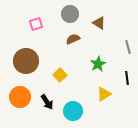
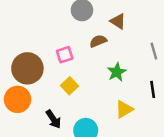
pink square: (36, 24) -> (65, 55), moved
brown semicircle: (73, 39) -> (98, 41), moved
orange circle: (20, 97) -> (18, 99), moved

